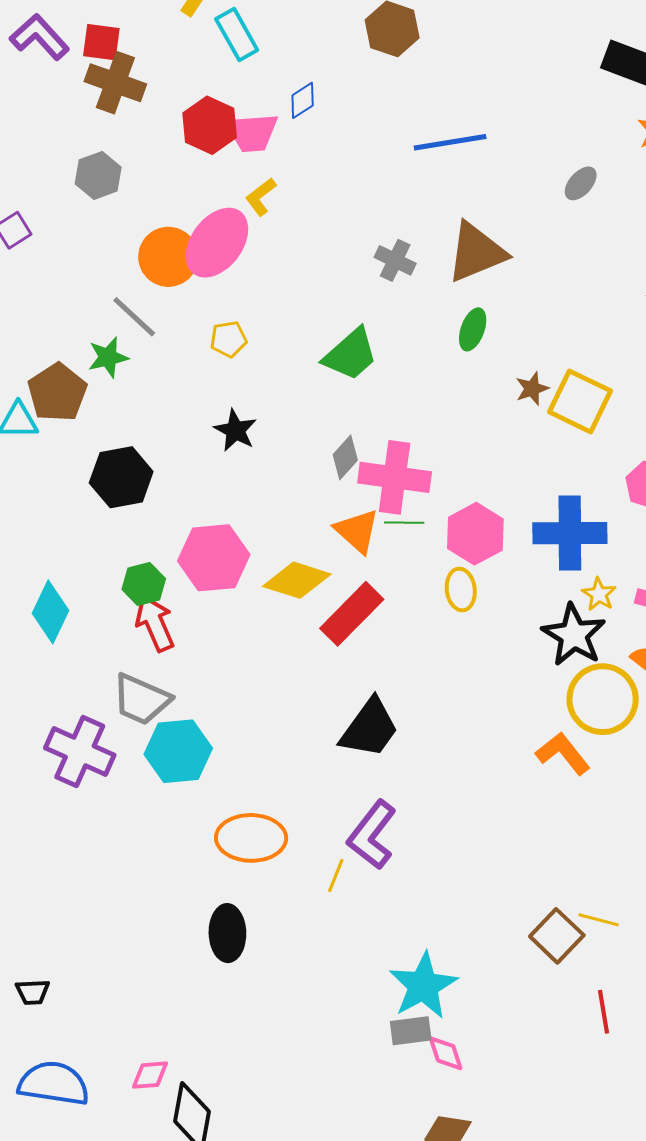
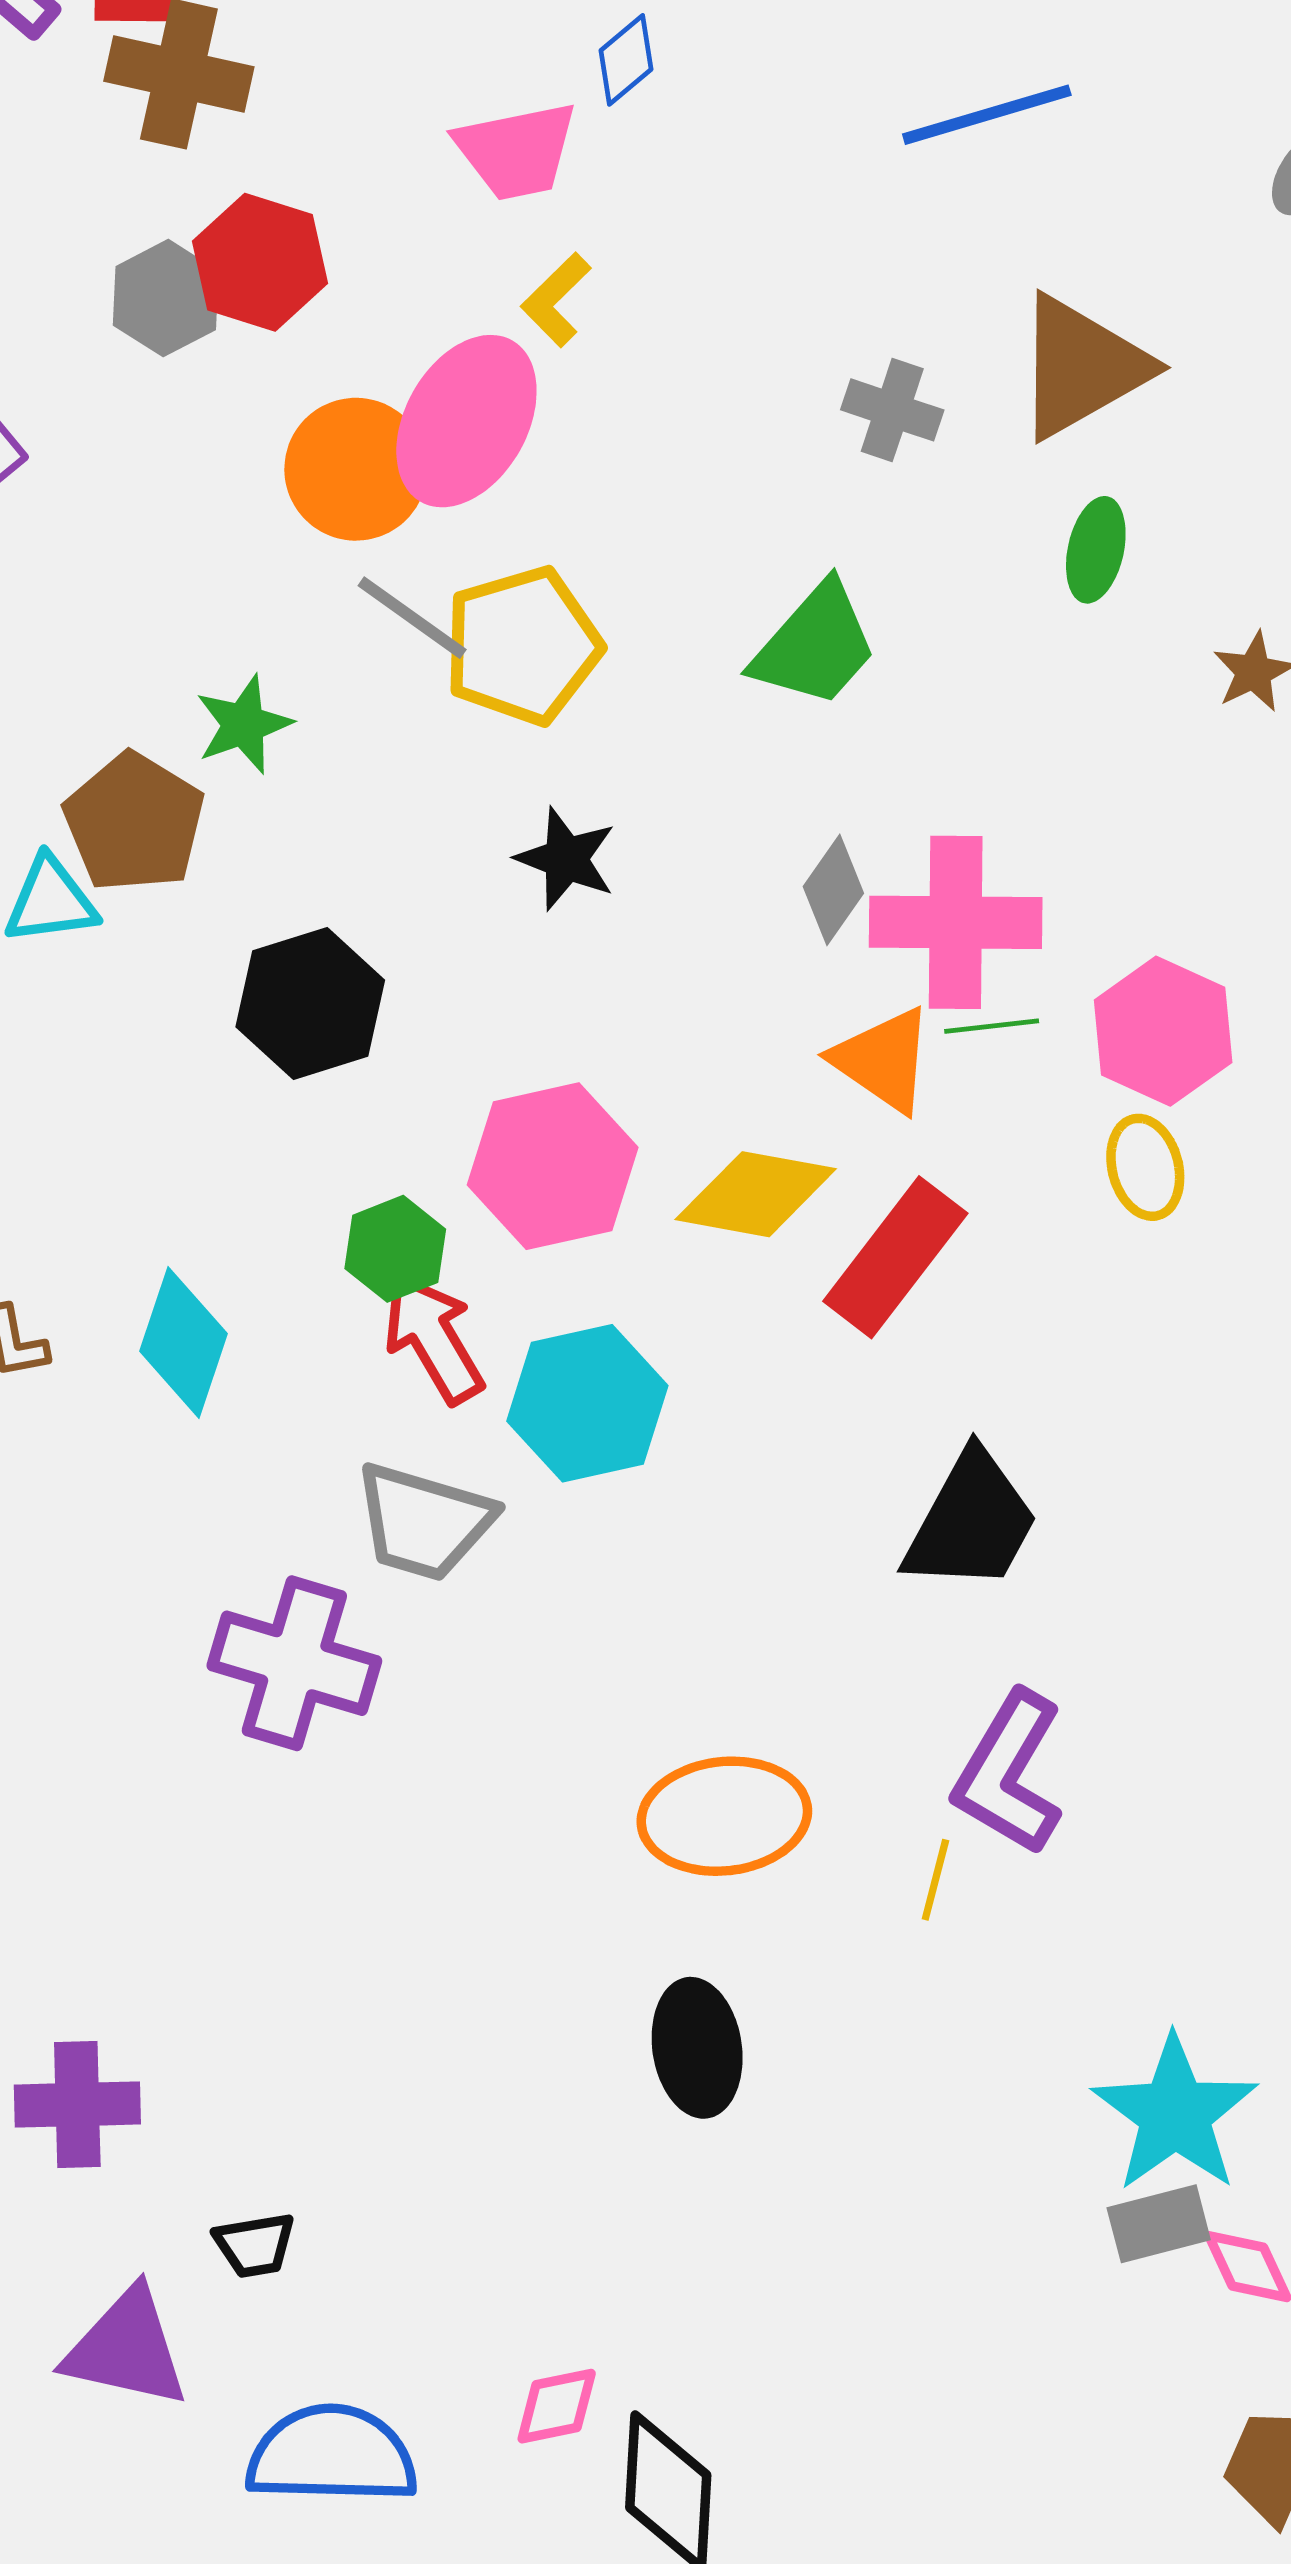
red hexagon: (210, 125) -> (260, 262), moved
gray line: (134, 317) -> (412, 618), moved
yellow pentagon: (228, 339) -> (522, 646), size x1.8
cyan hexagon: (178, 751) -> (587, 1403), moved

